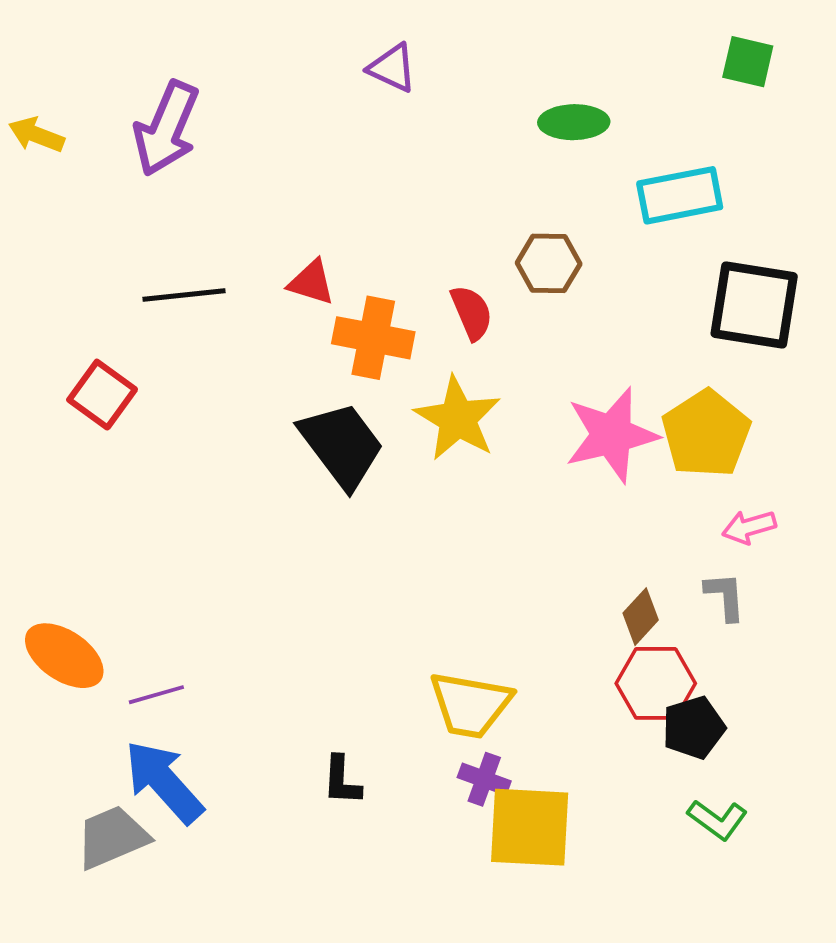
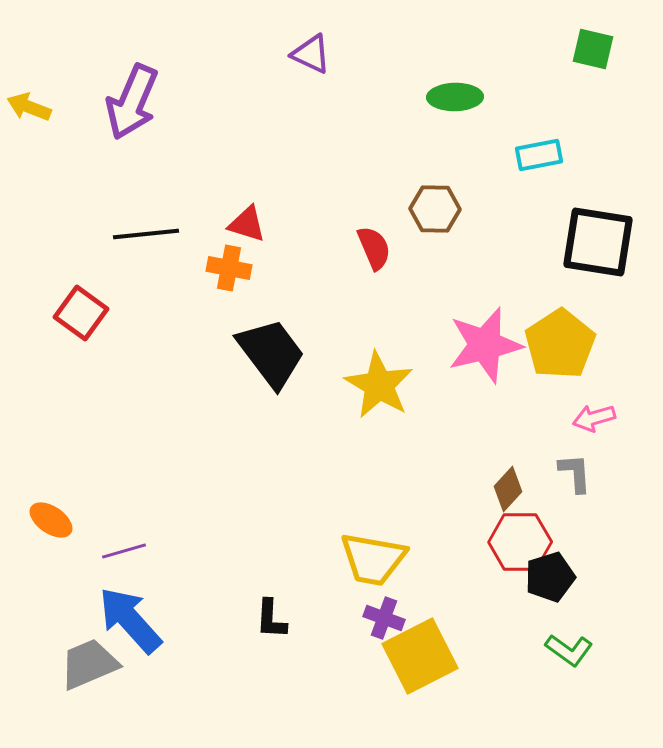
cyan rectangle: (680, 195) -> (539, 155), size x0.7
orange cross: (373, 338) -> (229, 268), moved, size x0.7
yellow star: (458, 419) -> (379, 385), moved
orange ellipse: (64, 656) -> (51, 520), size x0.7
yellow square: (530, 827) -> (420, 656), turned -30

